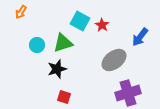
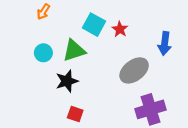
orange arrow: (21, 12) -> (43, 12), moved
blue arrow: (140, 37) -> (165, 43), turned -30

